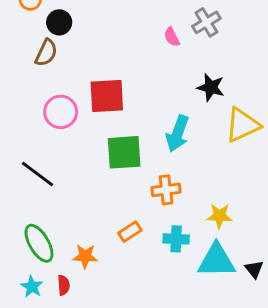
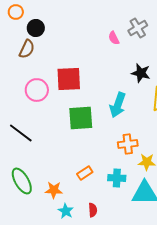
orange cross: (166, 190) -> (128, 144), moved
red semicircle: (64, 285) -> (93, 210), moved
cyan star: (32, 287) -> (66, 211), moved

